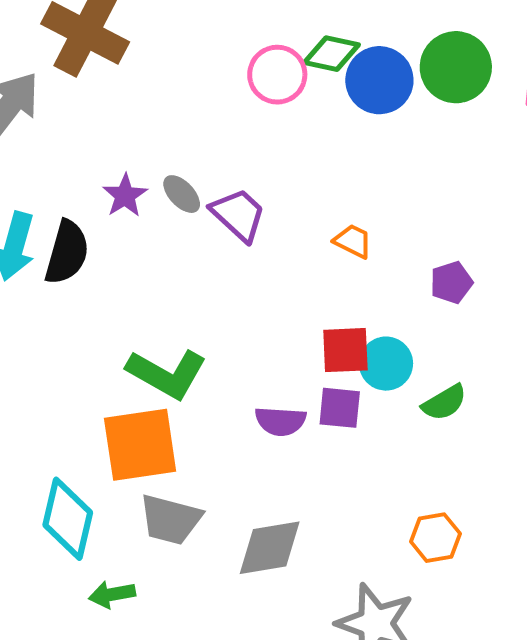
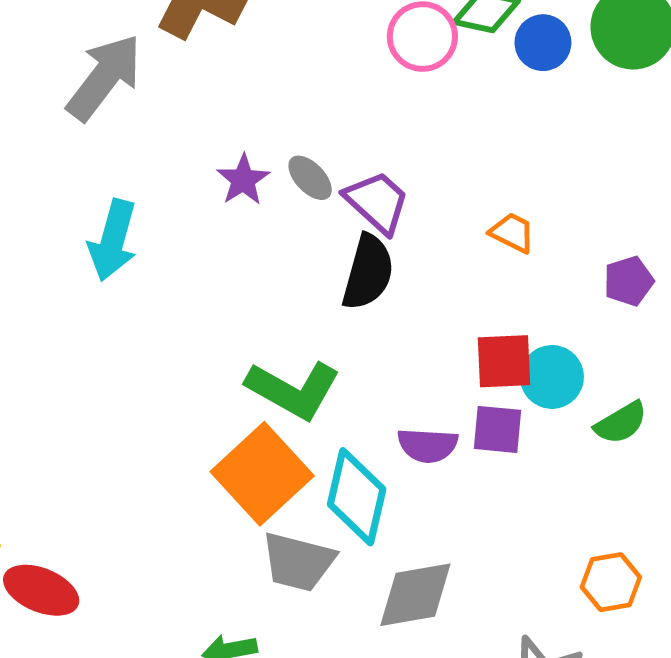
blue circle: (379, 80) -> (543, 43), size x0.7
black semicircle: (67, 252) -> (368, 272), moved
orange square: (140, 445) -> (262, 474), turned -34
cyan diamond: (68, 519) -> (357, 497), moved

